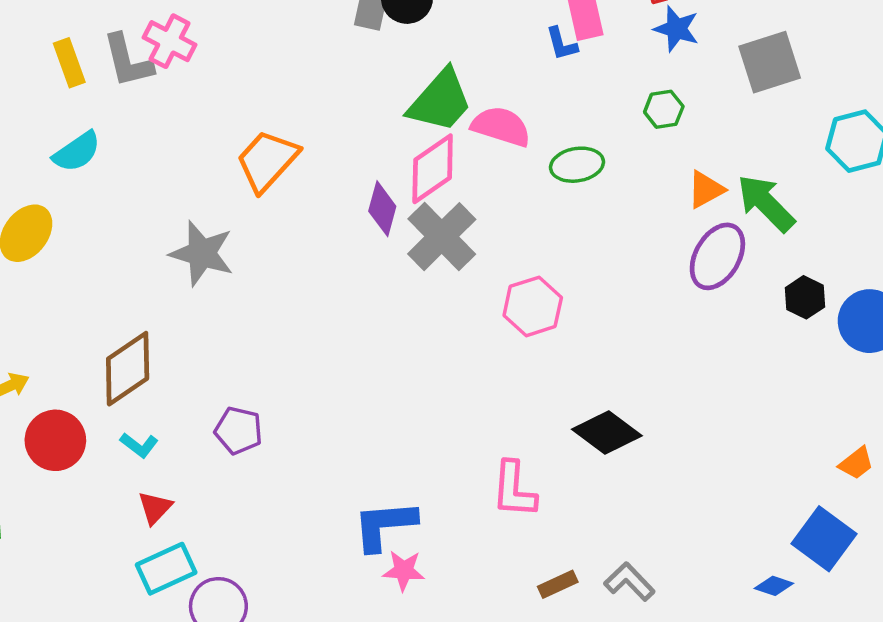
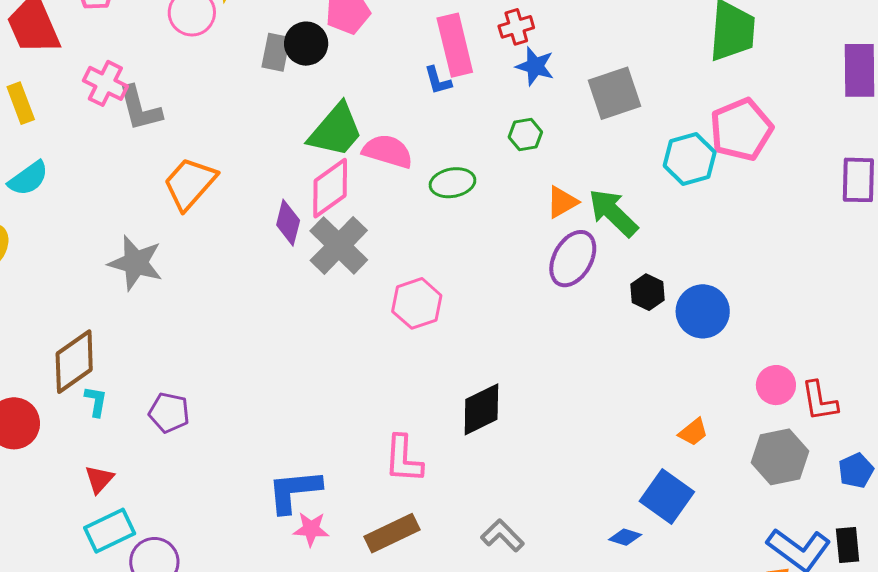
gray L-shape: (128, 61) -> (140, 108), moved
black diamond: (607, 432) -> (481, 409), turned -62
cyan L-shape: (139, 445) -> (96, 401), moved, turned -116
brown rectangle: (558, 584) -> (392, 533), moved, size x1.6

